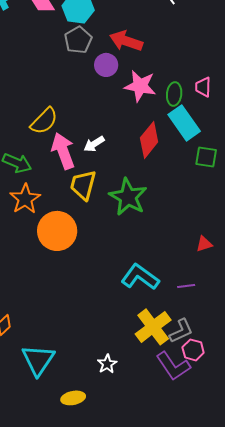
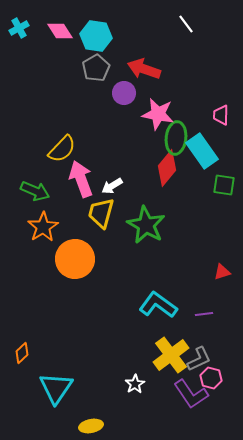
green ellipse: (174, 94) -> (176, 138), moved, size x1.4
white arrow: (94, 144) -> (112, 186), moved
white star: (107, 364) -> (135, 384), moved

